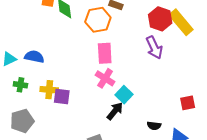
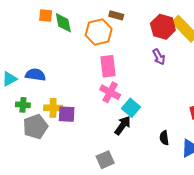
purple arrow: (154, 48) -> (159, 57), size x0.7
gray pentagon: (22, 121) -> (35, 127), moved
black semicircle: (154, 126) -> (164, 138), turned 80

